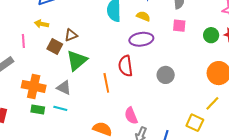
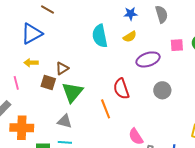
yellow semicircle: (143, 16) -> (130, 37), turned 136
pink square: (179, 26) -> (177, 45), moved
purple ellipse: (141, 39) -> (148, 59), moved
orange cross: (34, 86) -> (22, 128), moved

